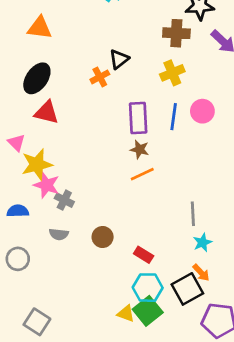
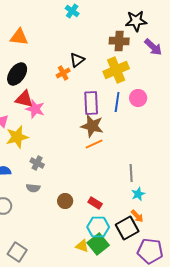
yellow cross: (172, 73) -> (116, 70), size x1.4
brown star: (139, 149) -> (92, 126), size x1.6
pink star: (46, 185) -> (35, 109), moved
brown circle: (103, 237) -> (65, 201), moved

